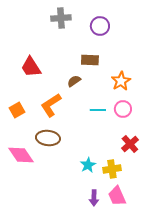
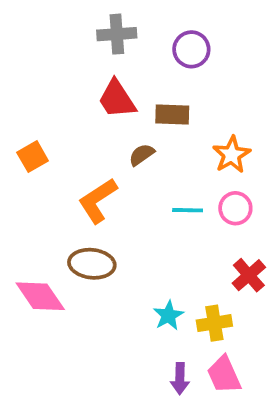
red trapezoid: (31, 67) -> (117, 99), moved
orange square: (17, 110) -> (33, 157), moved

